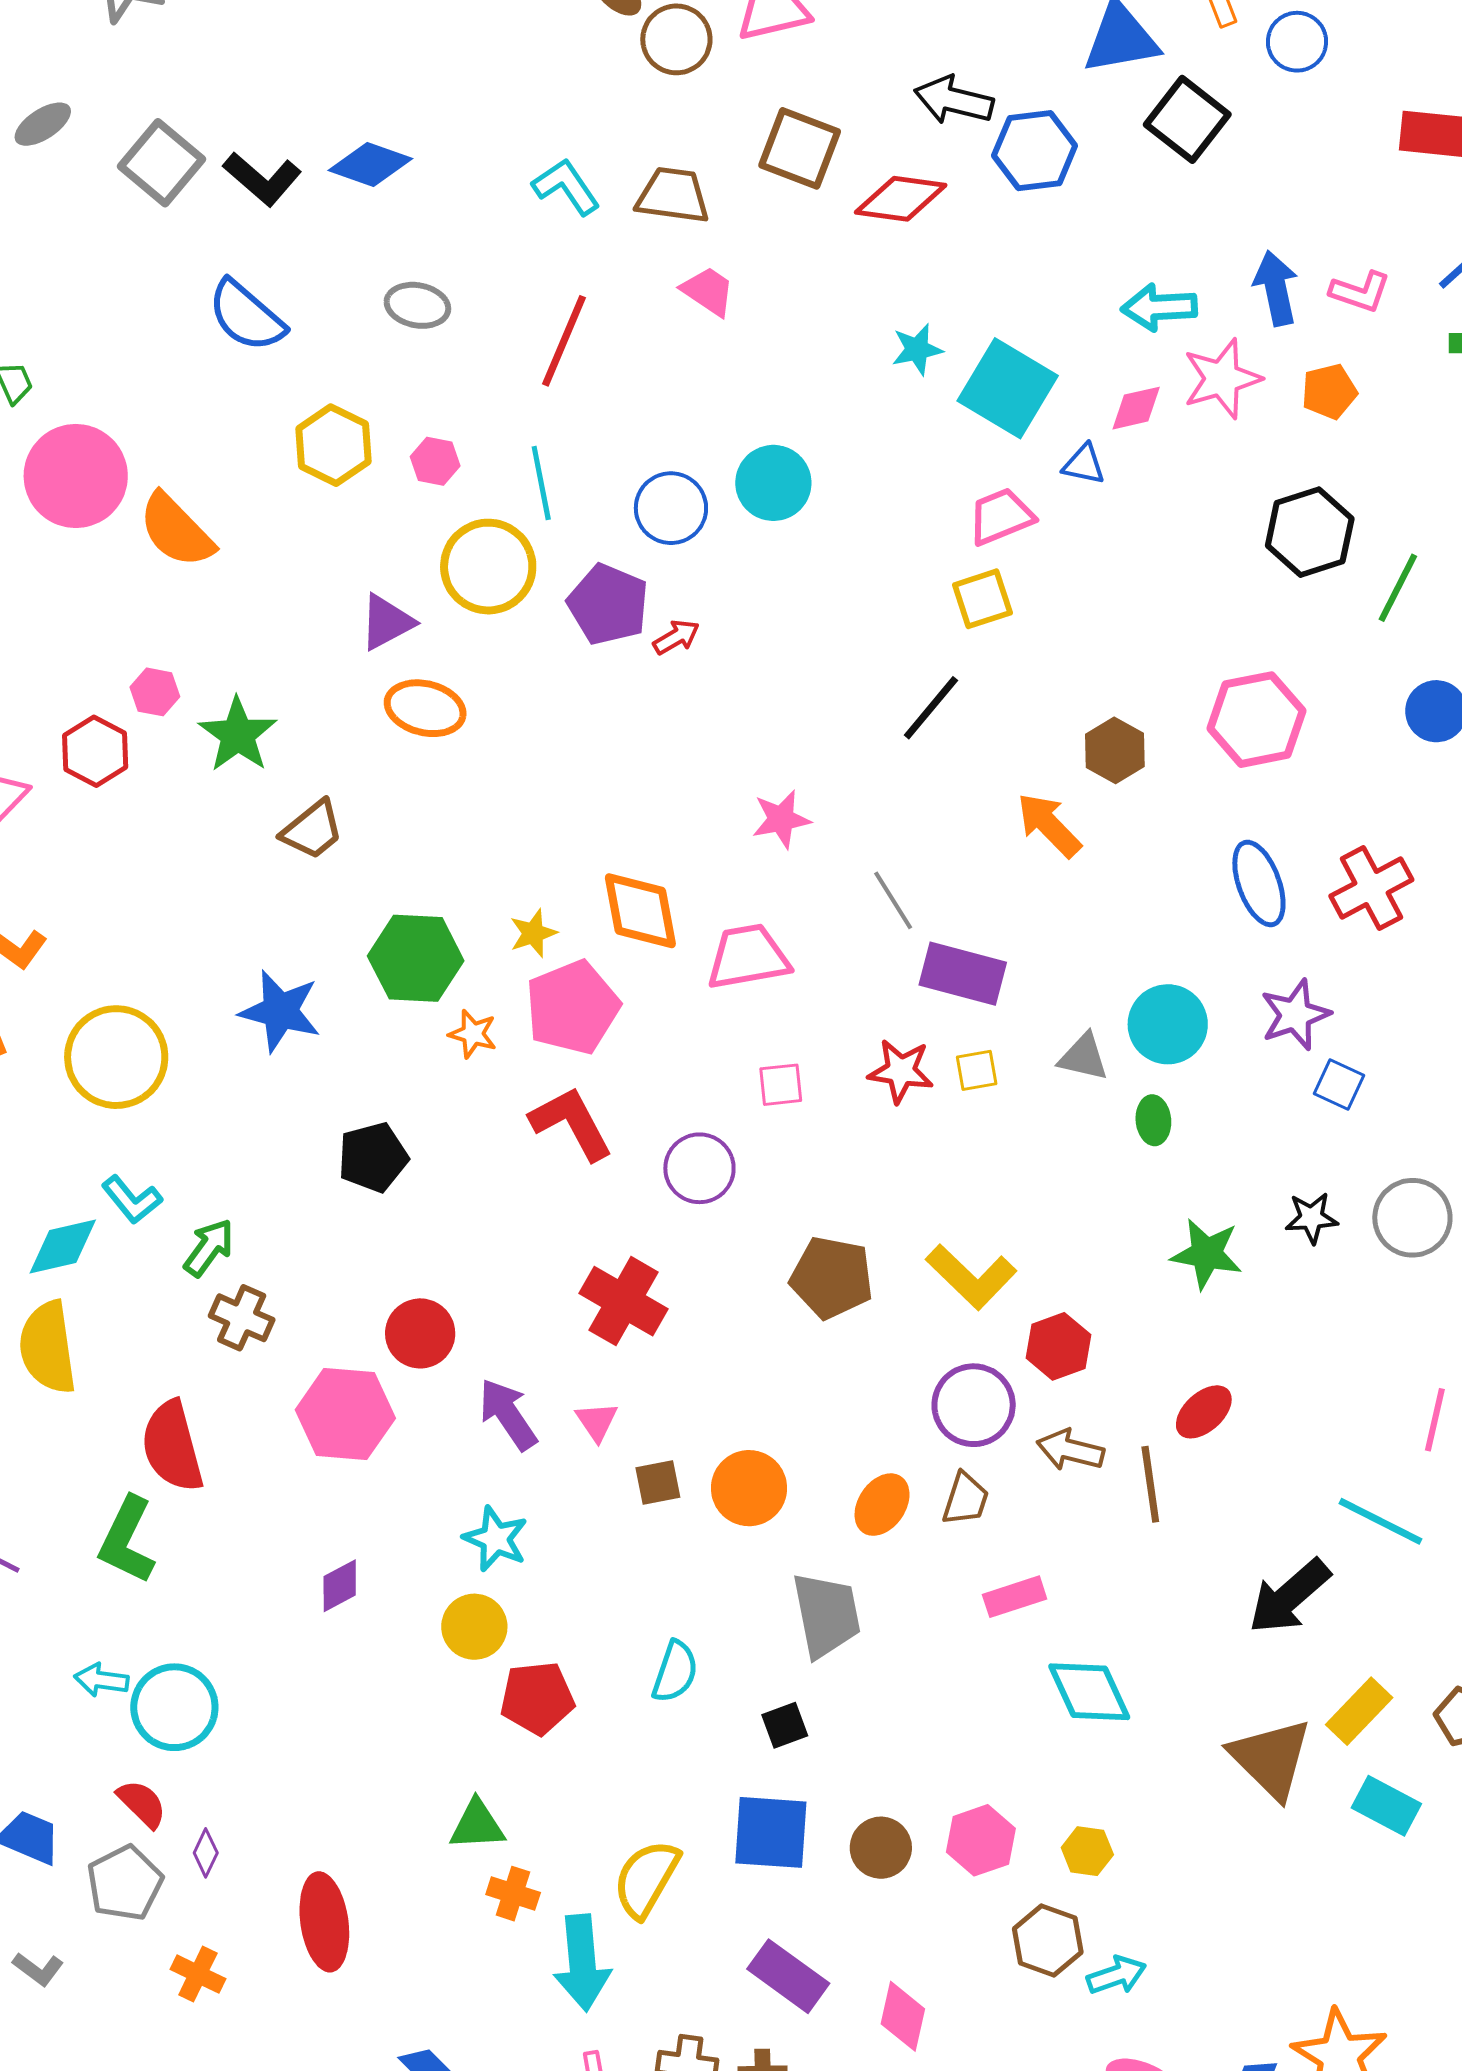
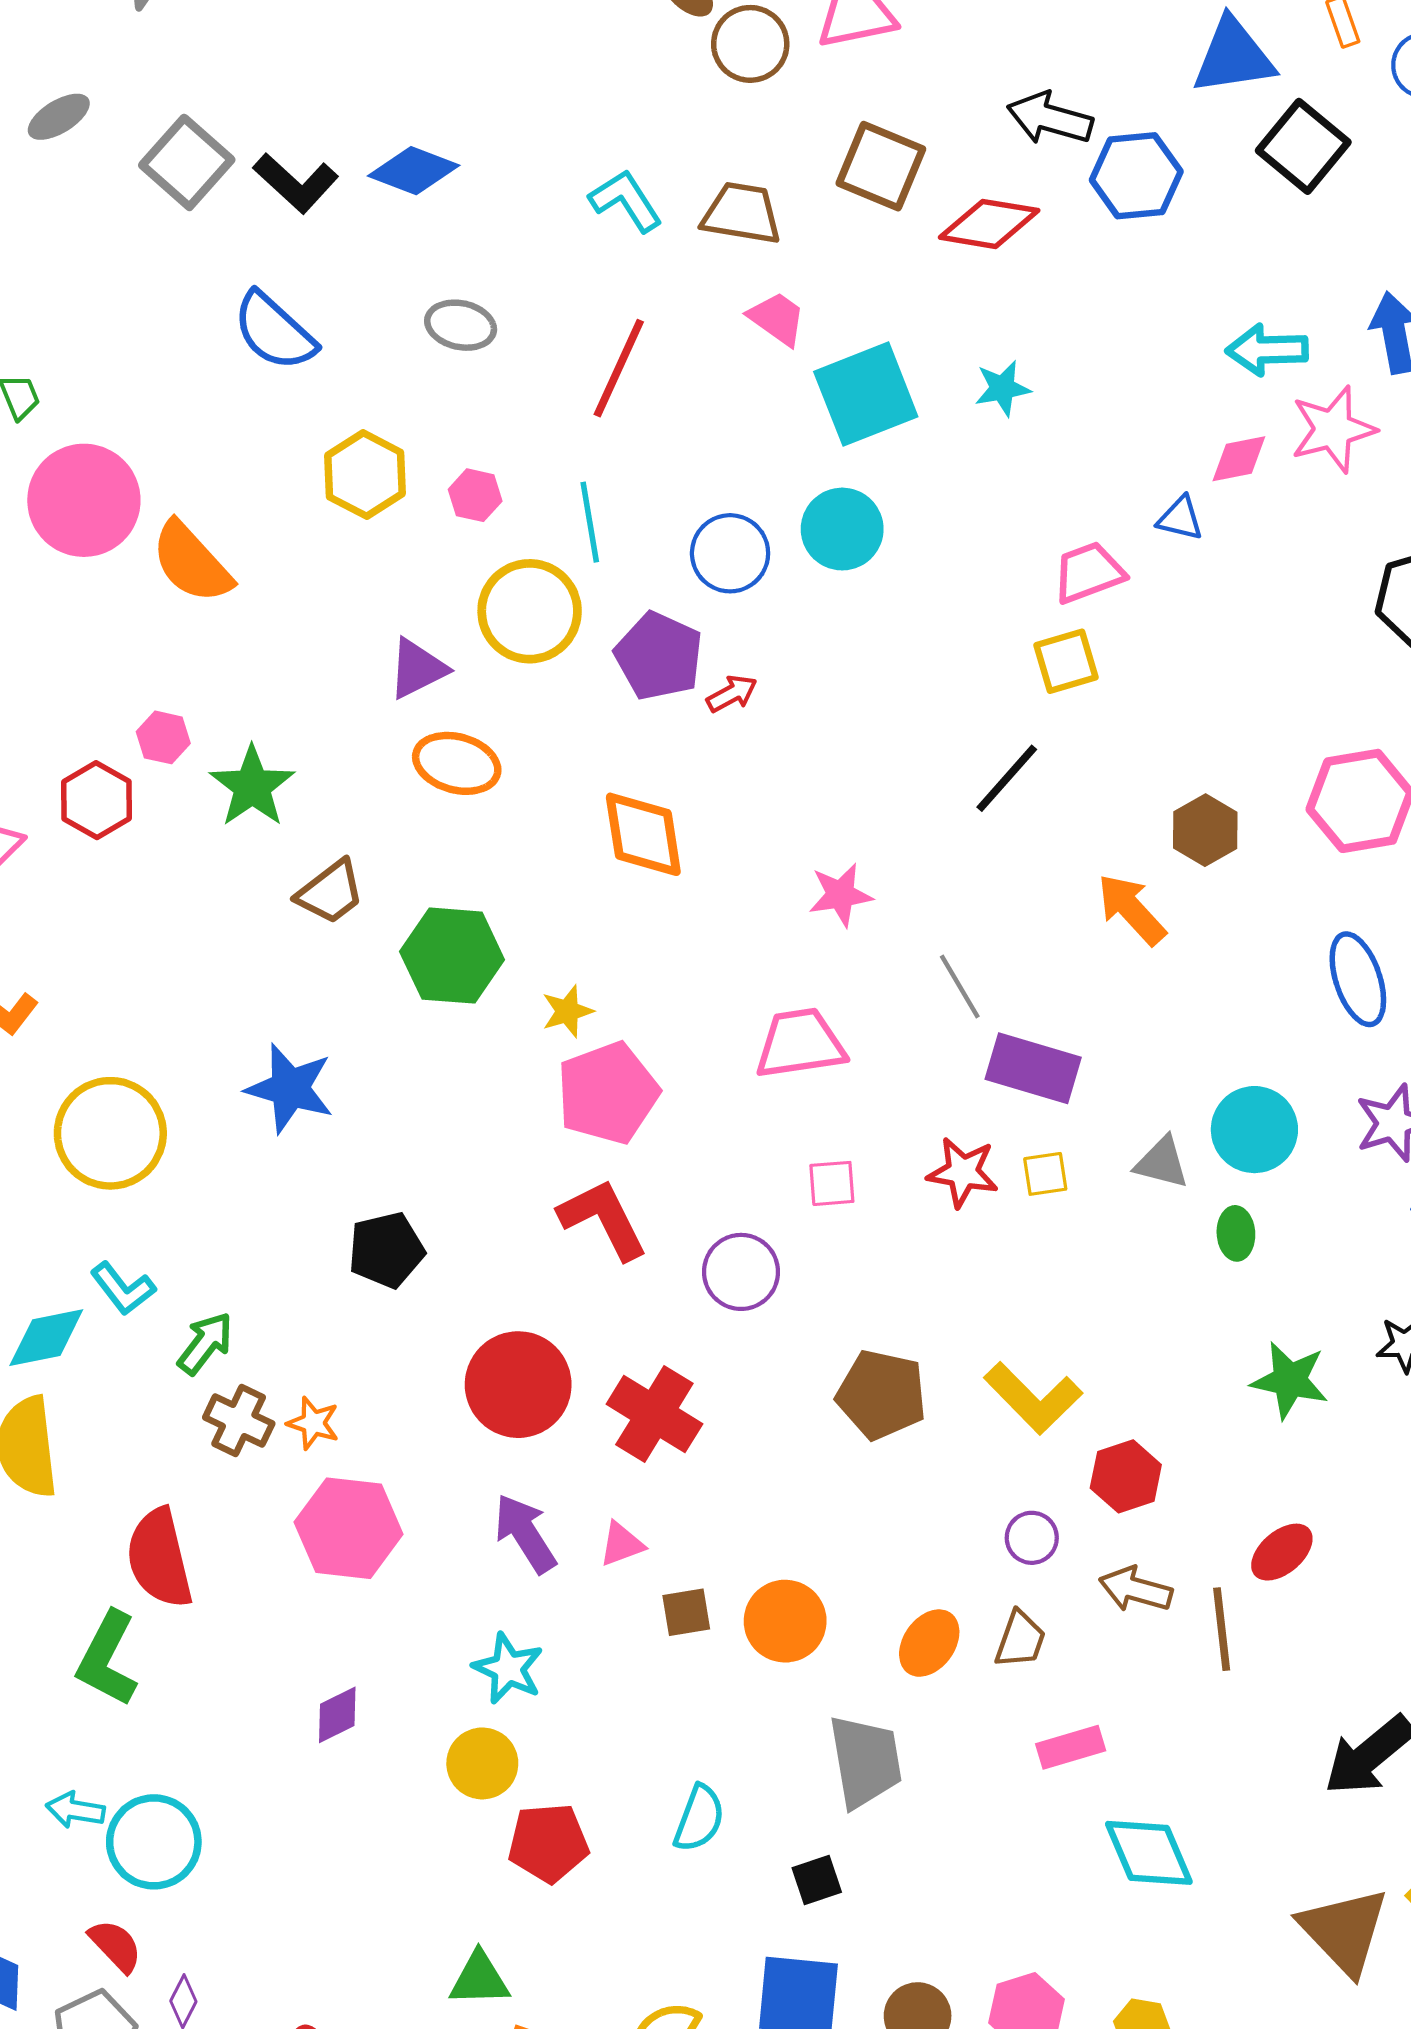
cyan square: (1008, 388) -> (866, 394), moved, turned 36
orange diamond: (640, 911) -> (643, 834), moved
green hexagon: (416, 958) -> (452, 956), moved
orange star: (473, 1034) -> (313, 1423), moved
red circle: (420, 1333) -> (518, 1385), moved, size x1.4
purple circle: (974, 1405) -> (1032, 1538), size x0.6
pink triangle: (597, 1422) -> (622, 1544), turned 42

